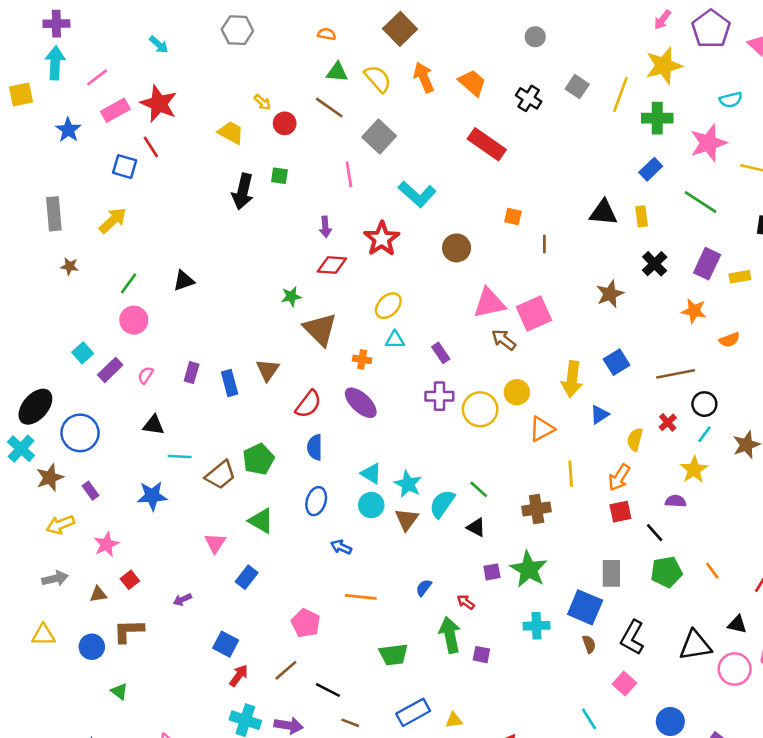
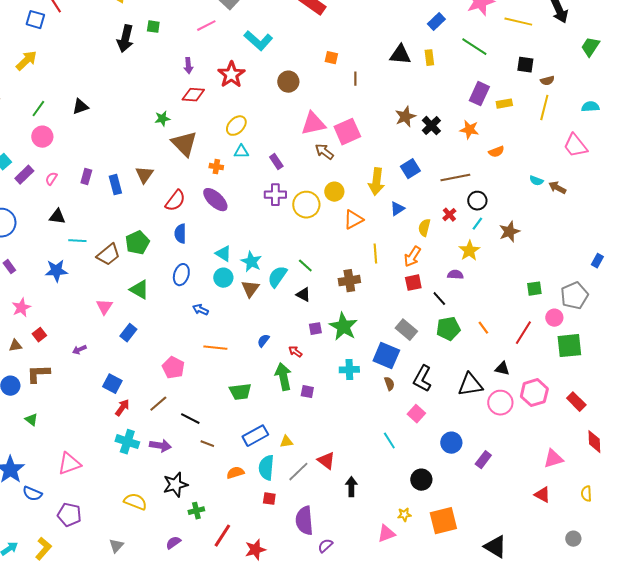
pink line: (349, 174) -> (206, 26), turned 72
black cross: (655, 264) -> (431, 126), moved
gray rectangle: (611, 573) -> (406, 330), turned -50

